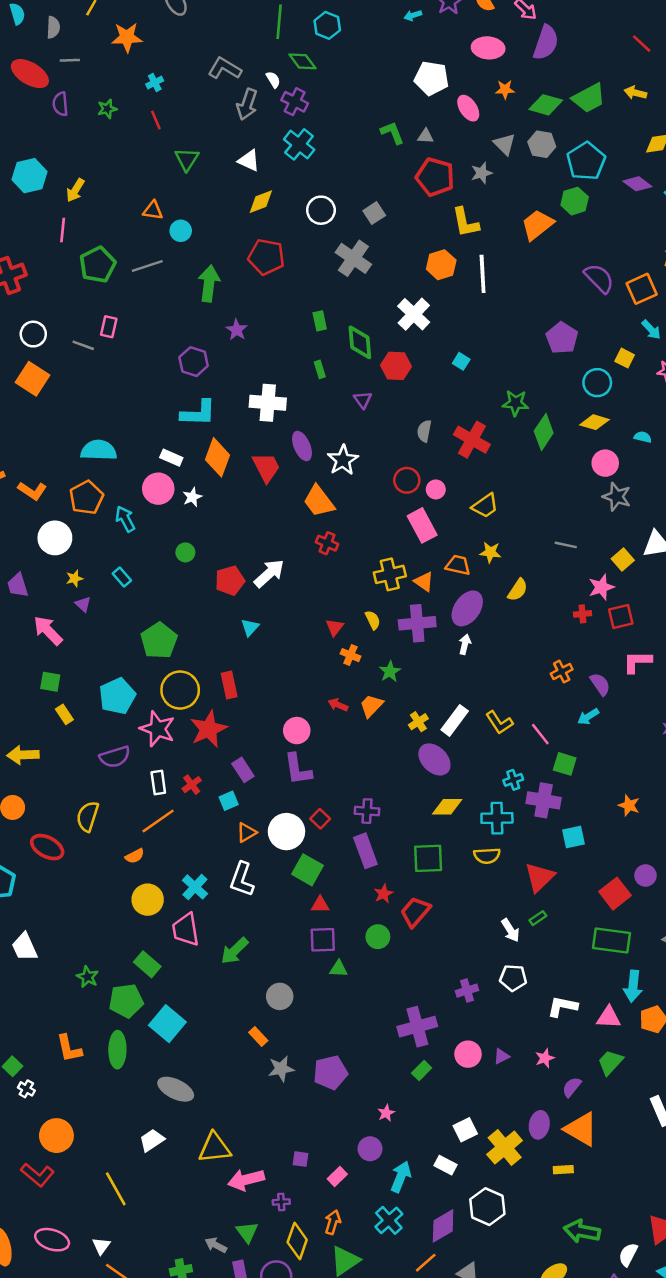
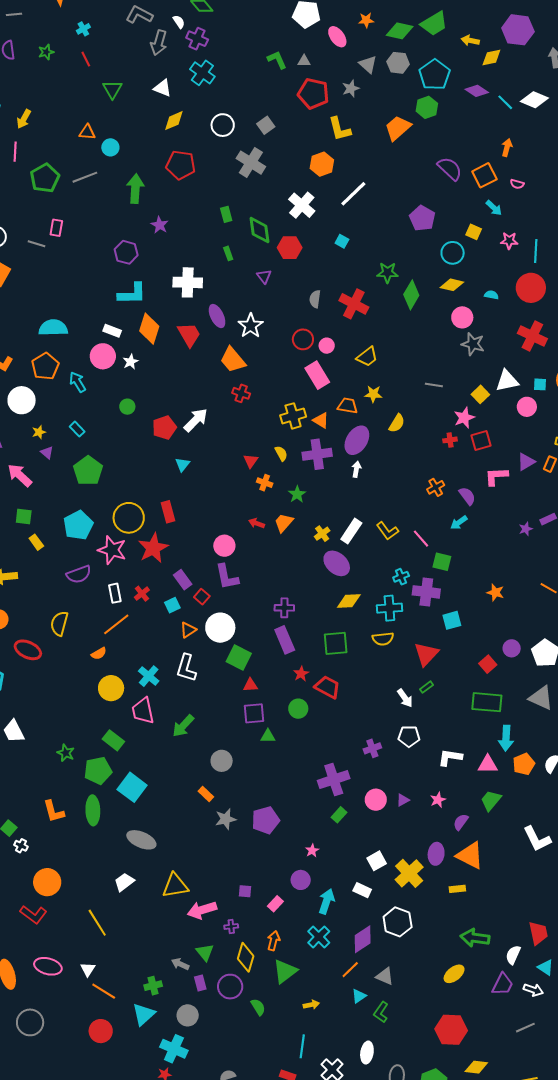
yellow arrow: (635, 93) -> (470, 40), moved
white line: (483, 274) -> (353, 194), moved, turned 52
green pentagon: (159, 641) -> (88, 471), moved
red square: (320, 819) -> (202, 597), moved
red square: (615, 894) -> (488, 664), size x0.7
red trapezoid: (415, 912) -> (327, 687), turned 80

